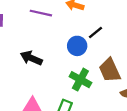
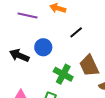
blue circle: (77, 46) -> (43, 47), moved

